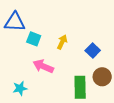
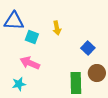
yellow arrow: (62, 42) -> (57, 28), moved, turned 144
pink arrow: (43, 66) -> (30, 63), moved

